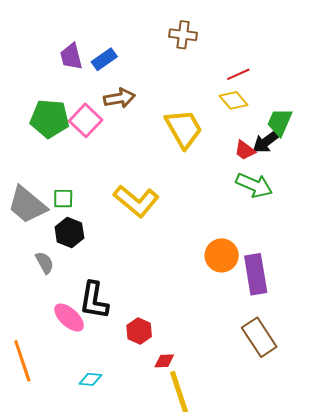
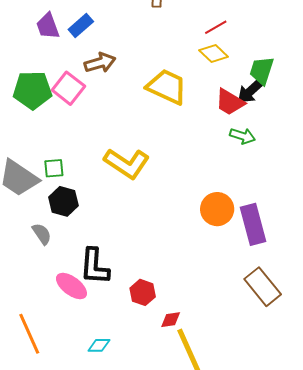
yellow trapezoid: (184, 129) -> (167, 87), turned -30
red trapezoid: (245, 150) -> (230, 102), size x1.4
green arrow: (254, 185) -> (243, 136), size x0.7

